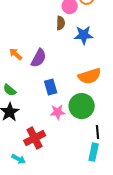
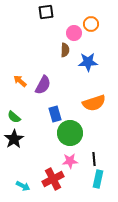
green circle: (82, 106) -> (70, 133), moved
pink star: (58, 112) -> (70, 161), moved
black line: (98, 132) -> (94, 159), moved
red cross: (35, 138) -> (53, 179), moved

